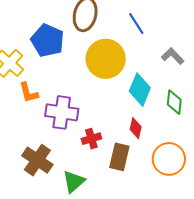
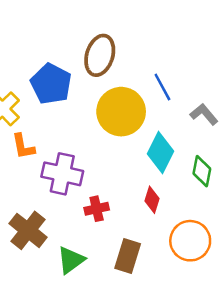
blue line: (136, 24) -> (162, 87), moved
brown rectangle: (119, 157) -> (128, 256), moved

